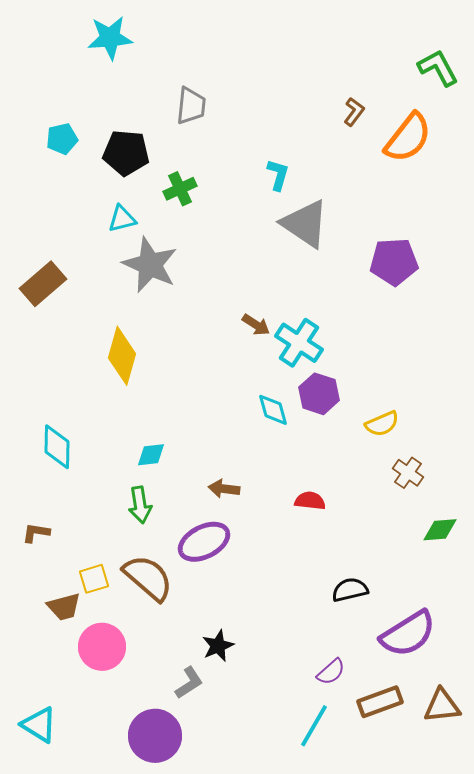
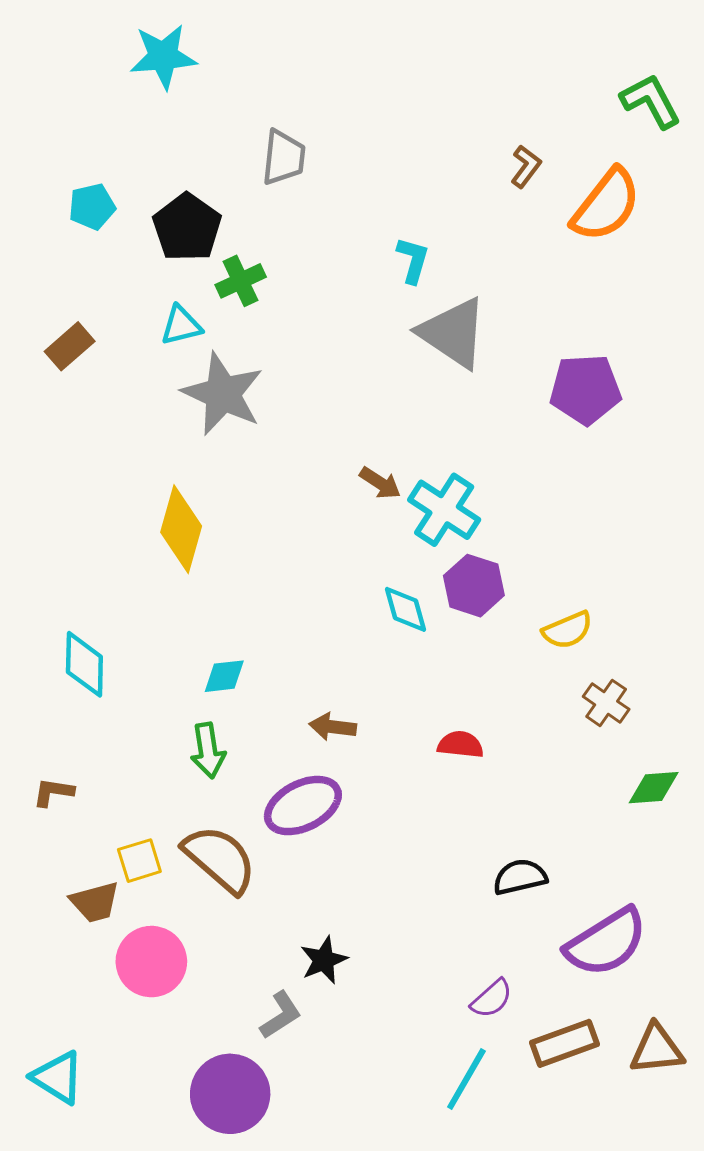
black pentagon: (126, 153) -> (187, 227), turned 30
green cross: (180, 189) -> (241, 281), moved
brown rectangle: (43, 284) -> (70, 346), moved, size x0.7

